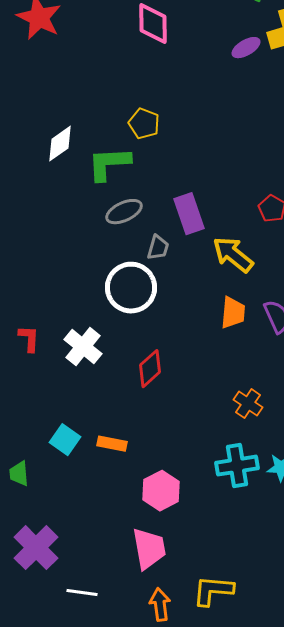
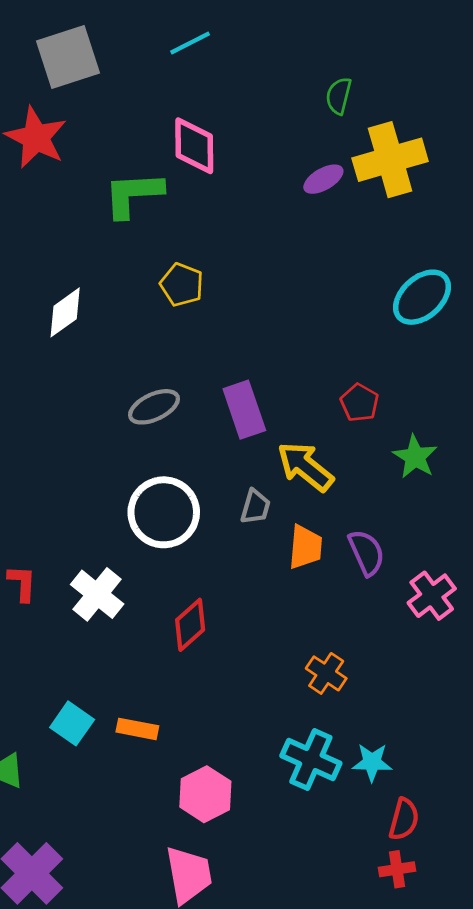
green L-shape: (109, 164) -> (133, 194), moved
gray trapezoid: (158, 248) -> (255, 507), moved
cyan cross: (237, 466) -> (311, 760), turned 33

